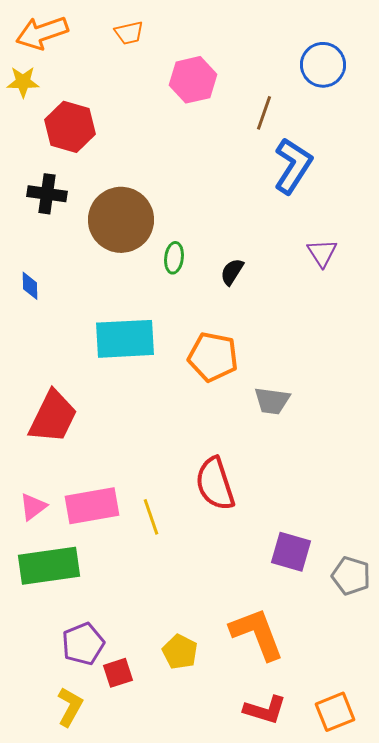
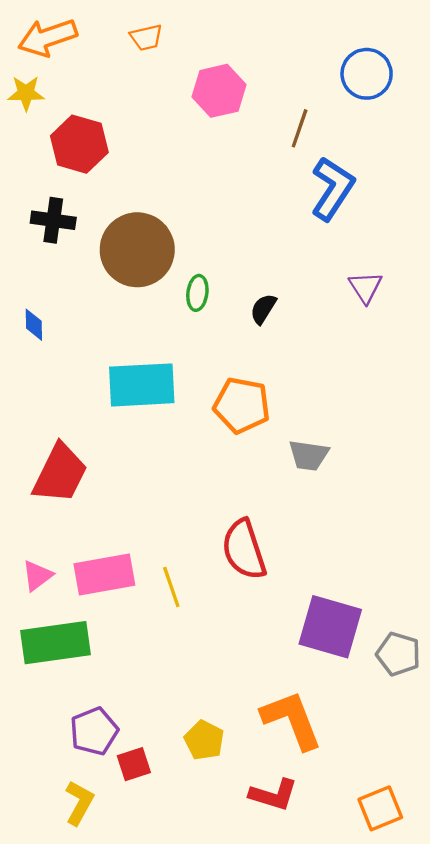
purple square: (291, 552) -> (330, 627), size x1.4
red L-shape: (265, 710) -> (273, 795), moved

